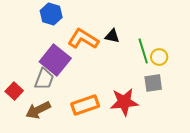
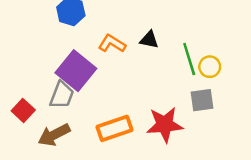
orange L-shape: (83, 39) -> (112, 44), size x0.7

